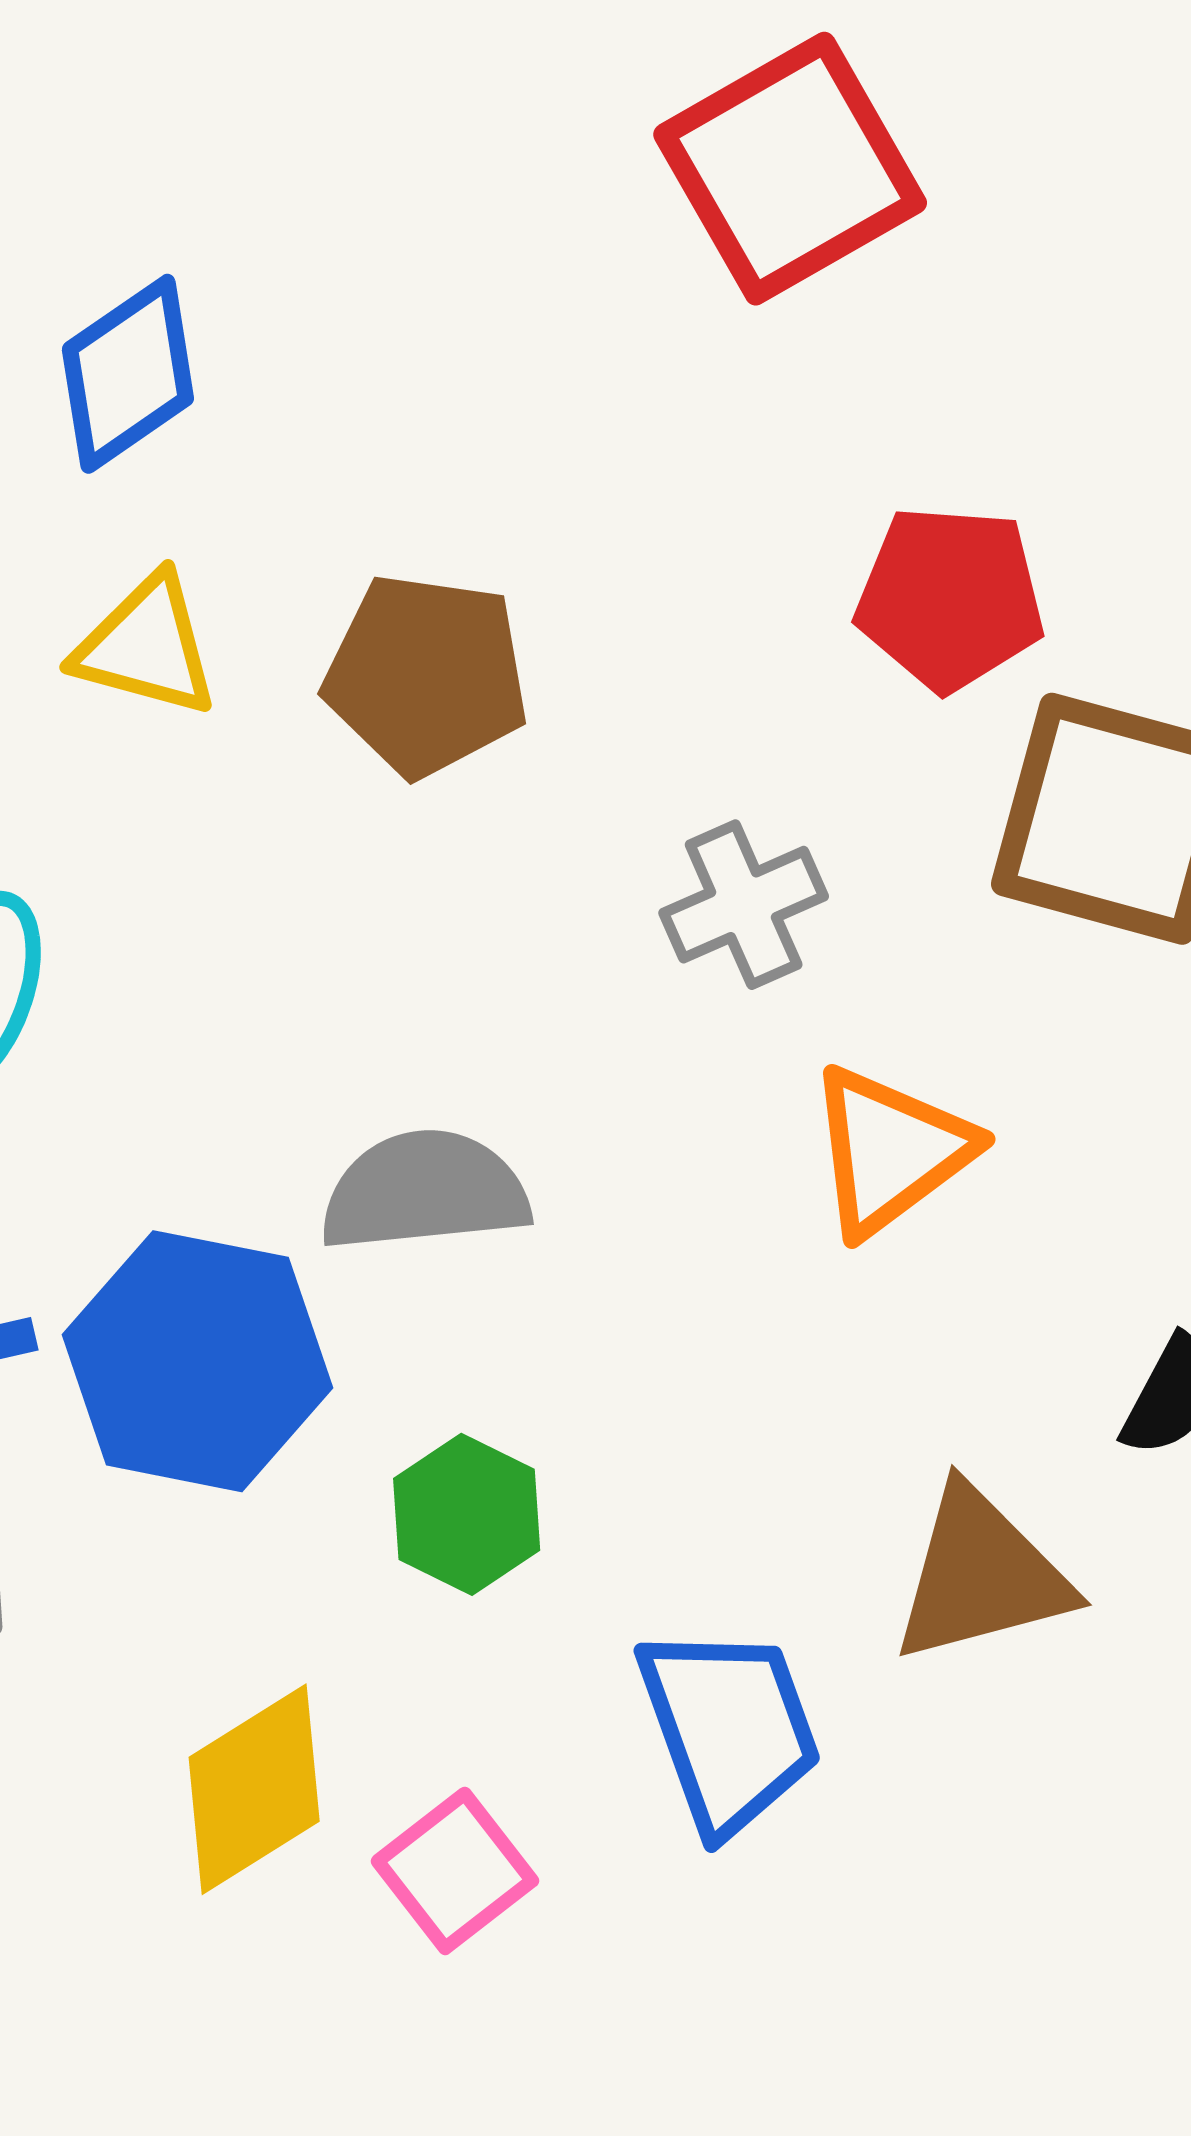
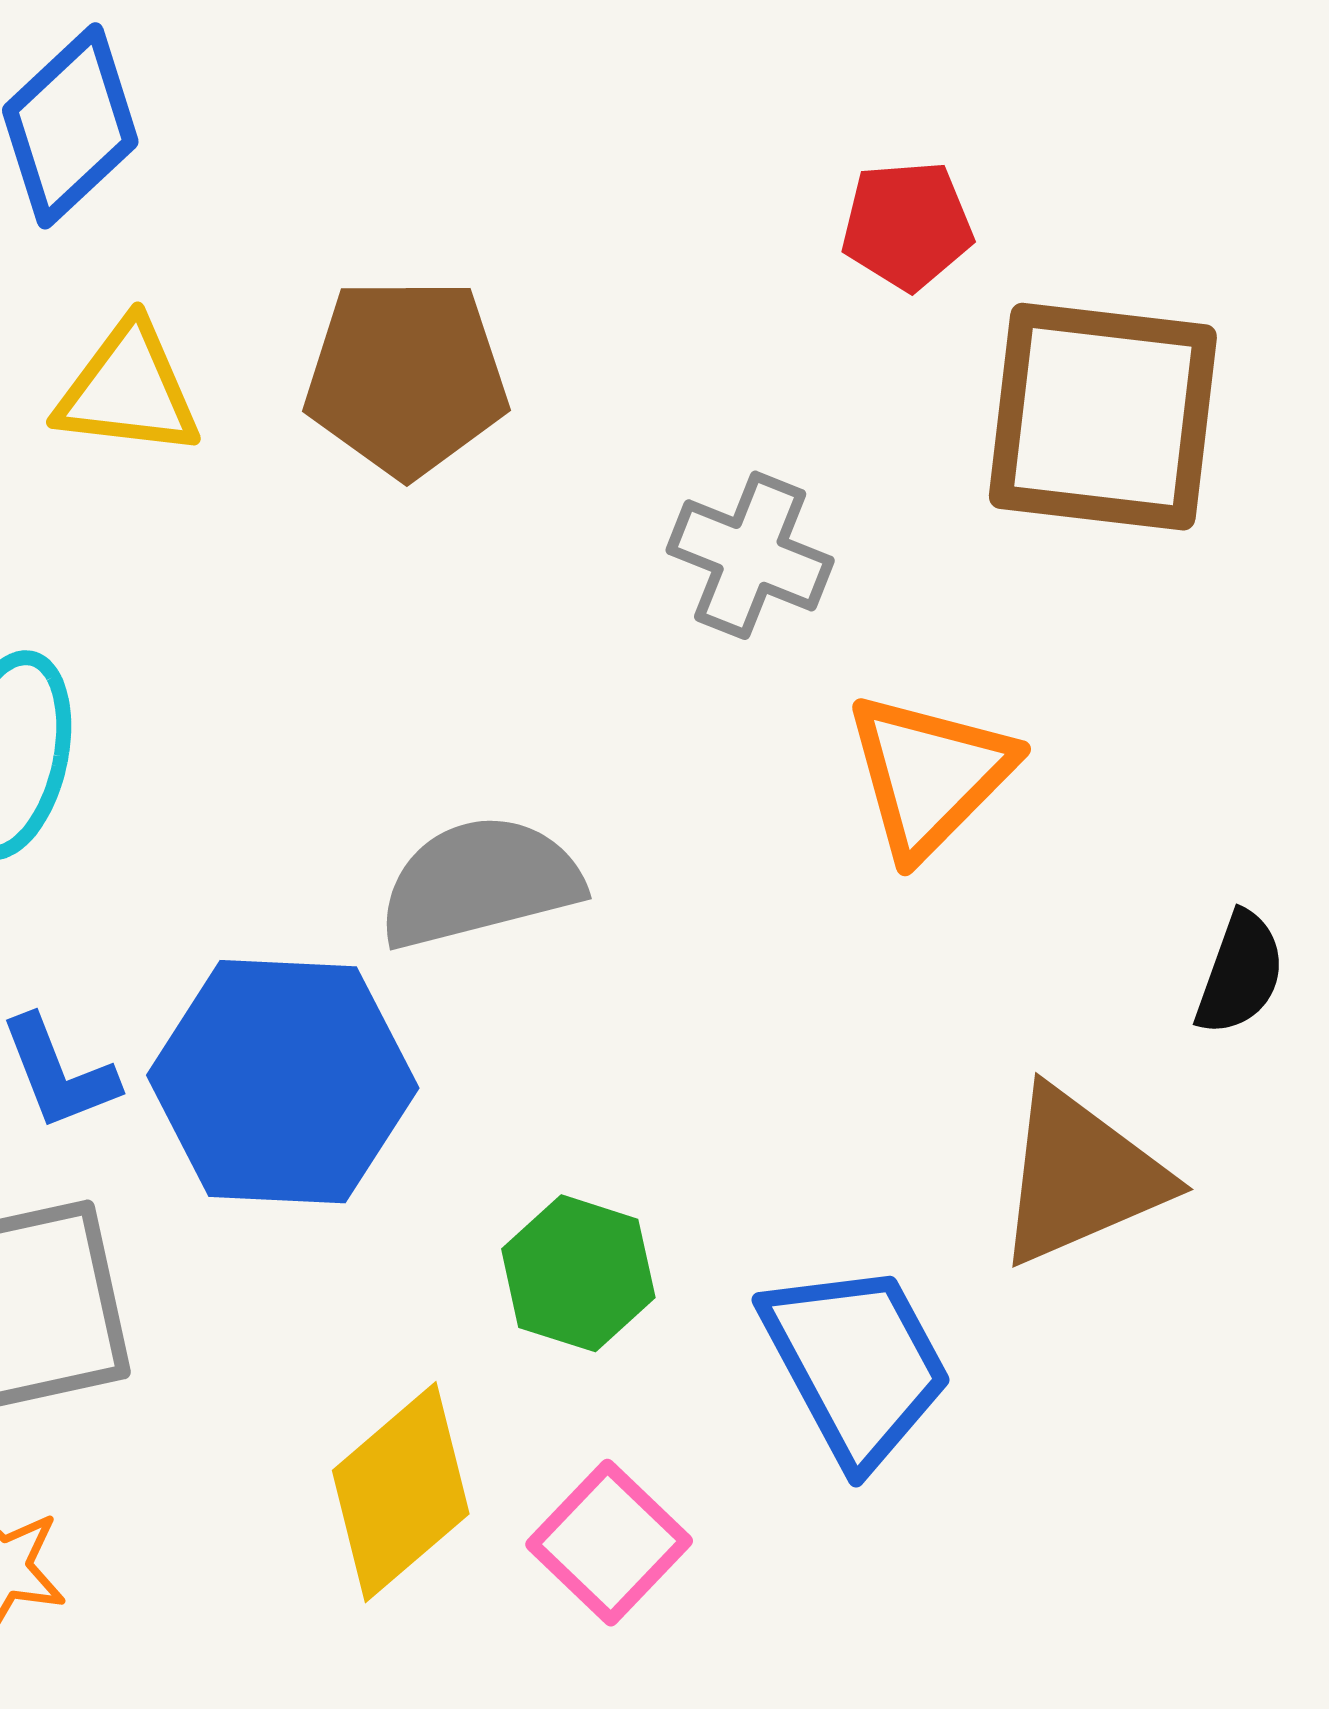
red pentagon: (950, 598) -> (907, 225), size x0.7
gray cross: (744, 905) -> (750, 555), turned -36
green hexagon: (467, 1514) -> (578, 1273), moved

